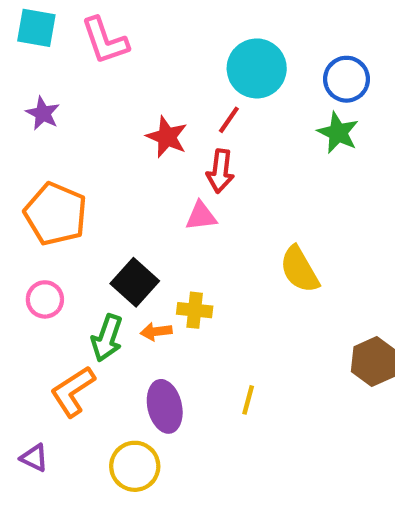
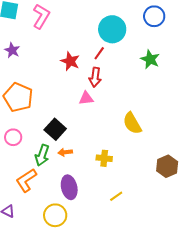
pink L-shape: (105, 41) -> (41, 16), turned -130
blue circle: (346, 79) -> (154, 16), moved
yellow cross: (195, 310) -> (104, 158), moved
yellow line: (248, 400) -> (116, 196), moved, turned 40

